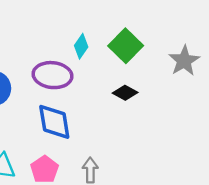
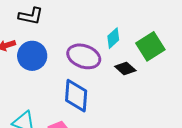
black diamond: (125, 93) -> (125, 69), moved

